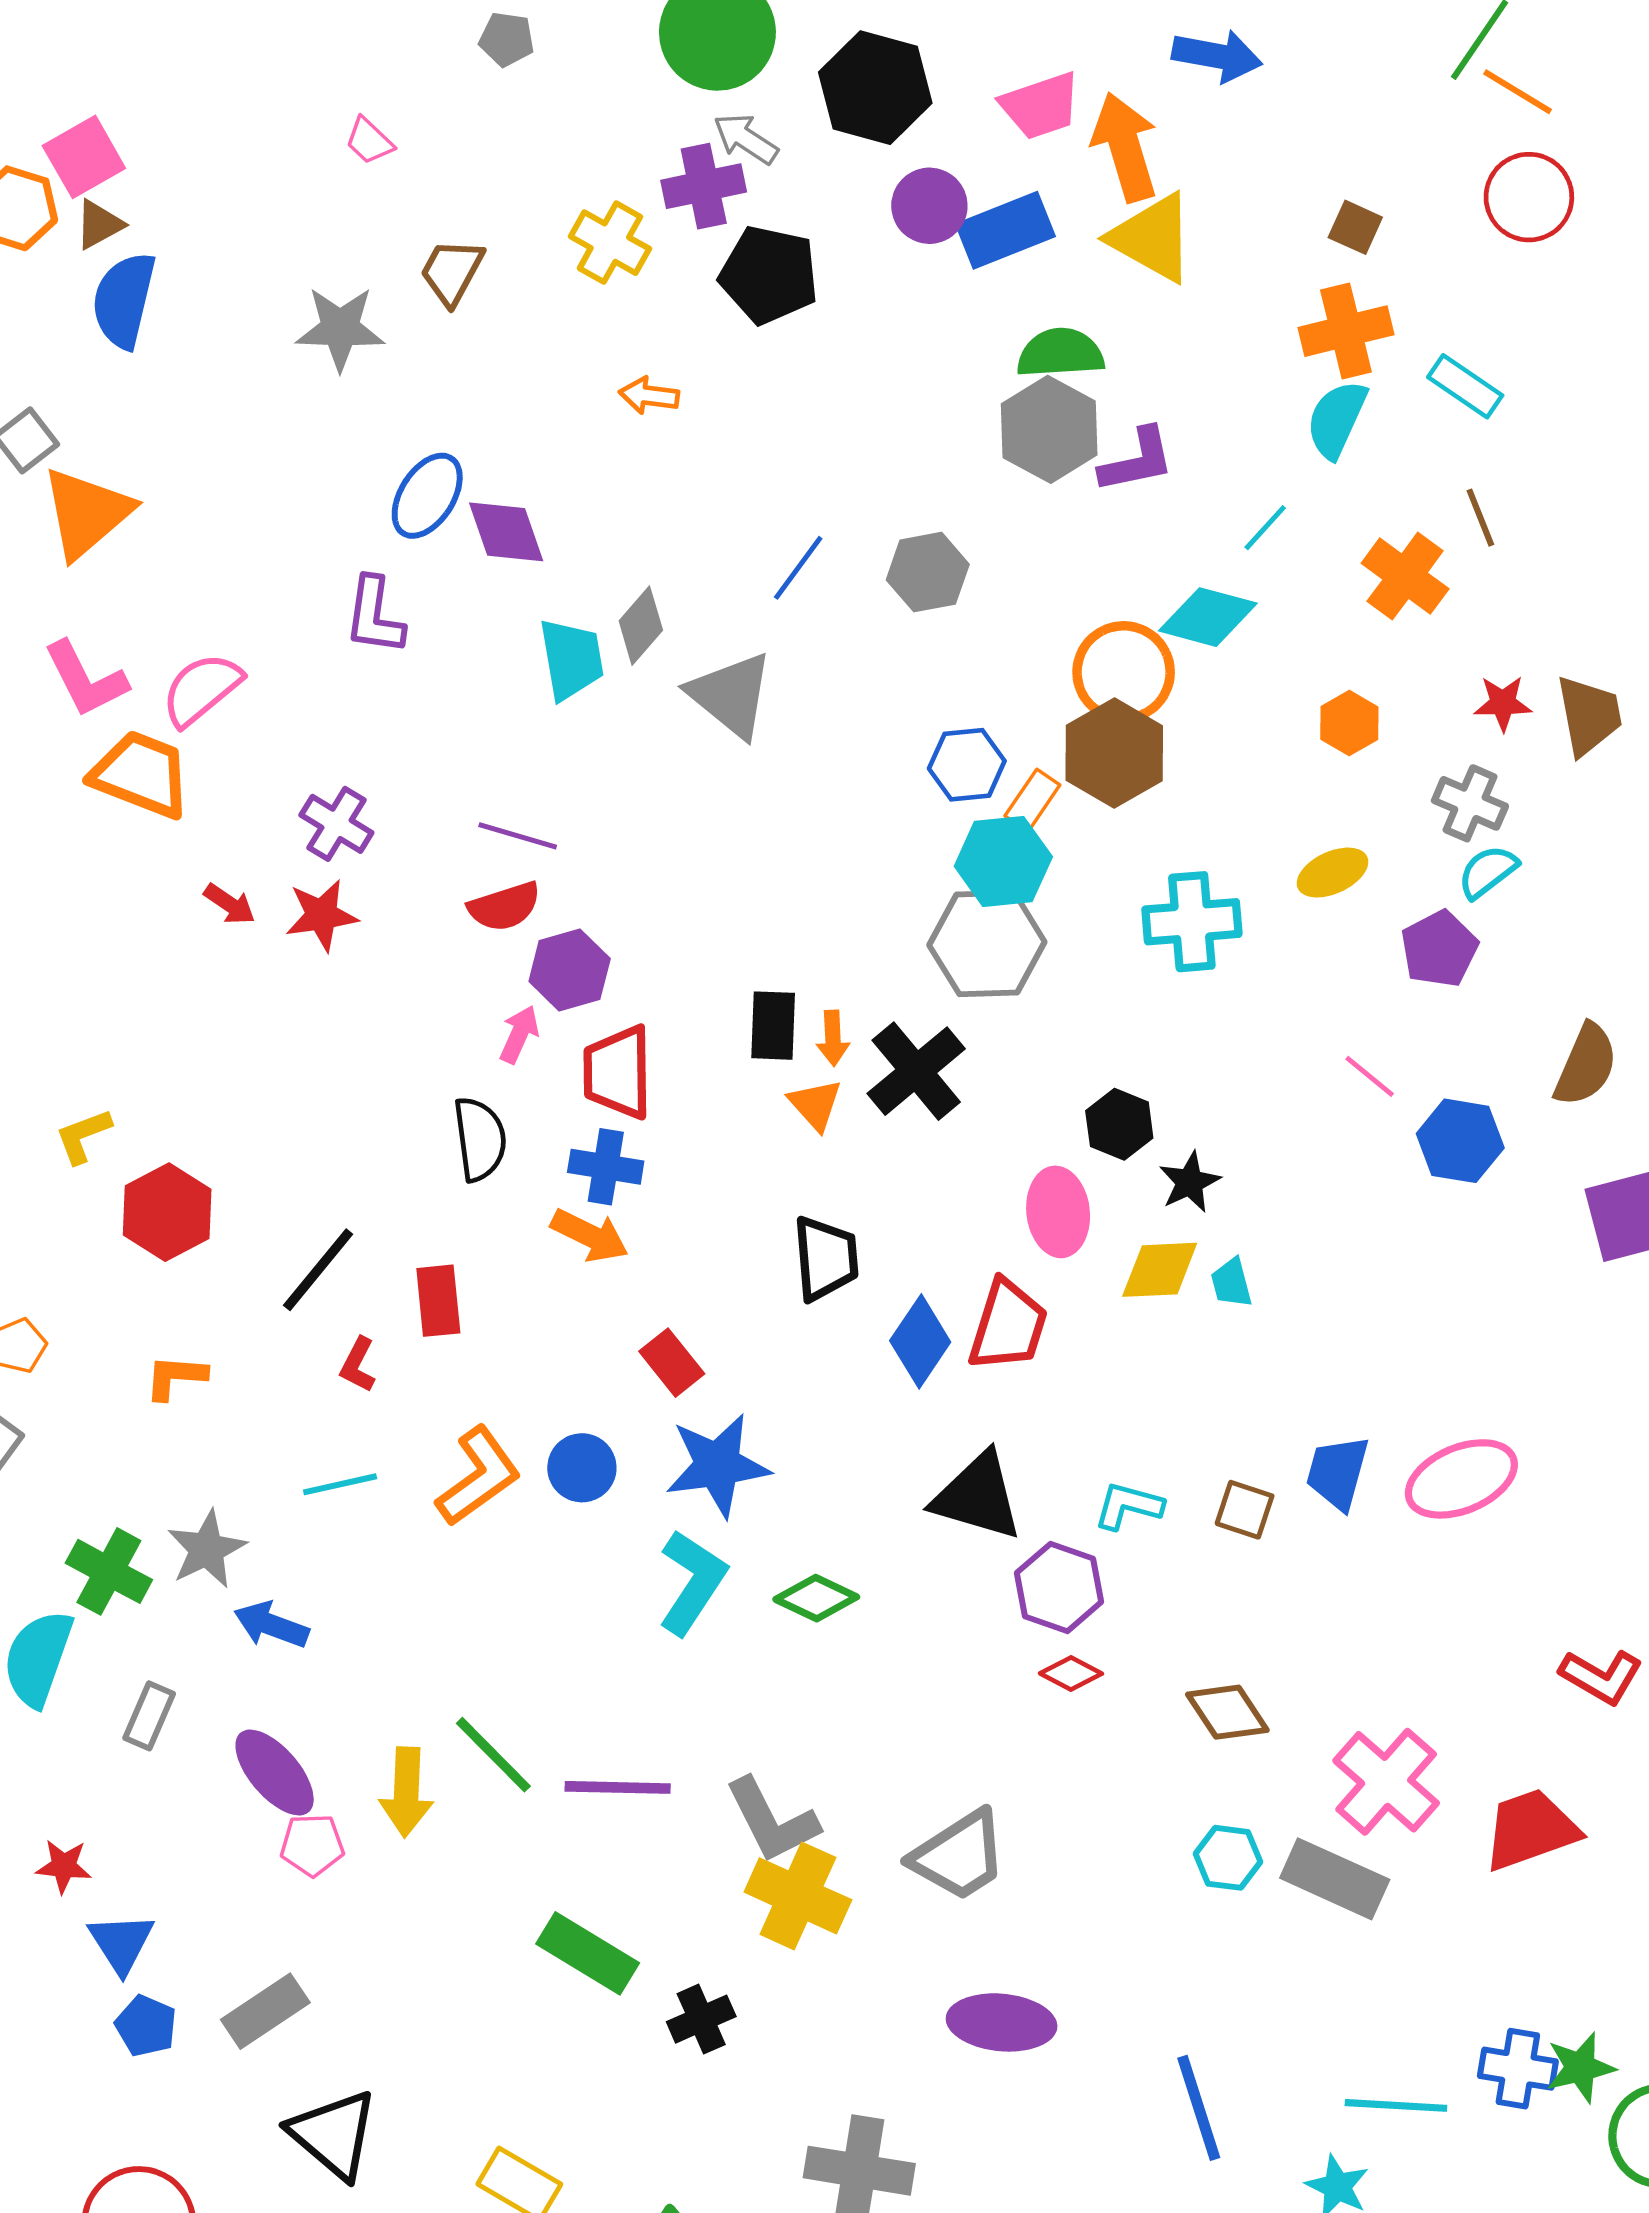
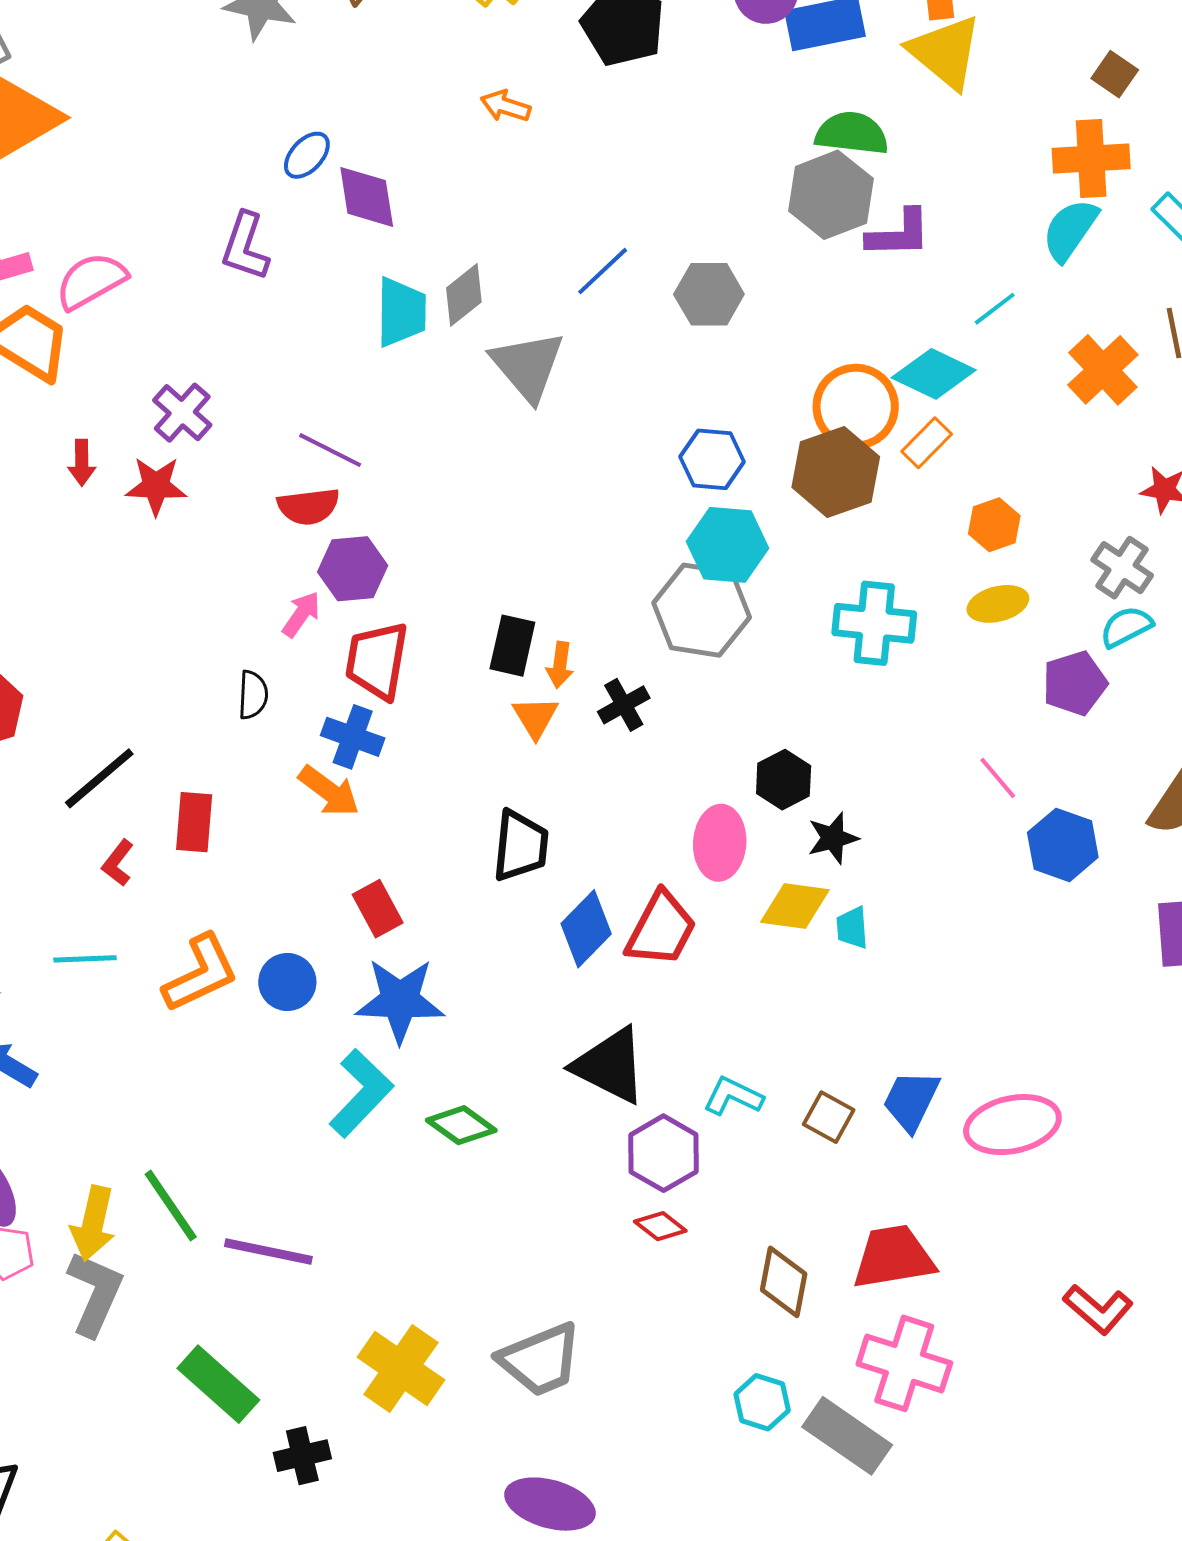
blue ellipse: (427, 496) -> (307, 155), size x0.7
orange hexagon: (1349, 723) -> (994, 525), moved
orange rectangle: (1032, 800) -> (927, 443), moved
red arrow: (230, 904) -> (82, 463), turned 45
black cross: (916, 1071) -> (624, 705), size x0.6
black semicircle: (480, 1139) -> (253, 695), size x0.7
brown diamond: (1227, 1712) -> (784, 1282), turned 34
pink cross: (1386, 1782) -> (904, 1363), turned -34
gray L-shape: (772, 1820) -> (95, 1293), moved, turned -140
red trapezoid: (1531, 1830) -> (893, 1257), moved

